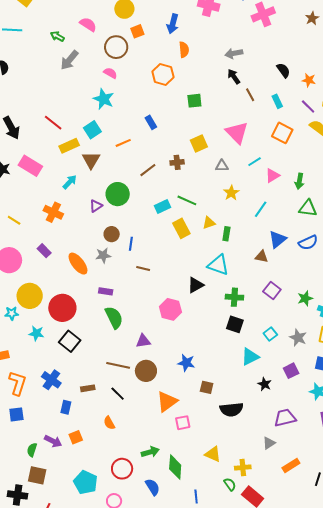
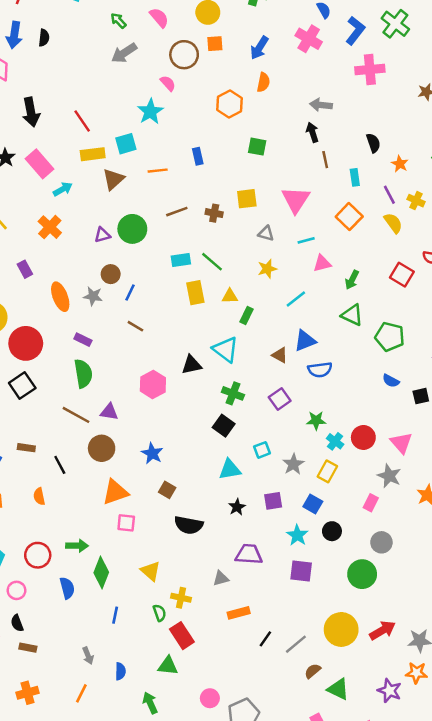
cyan arrow: (70, 182) -> (63, 189), moved
blue semicircle: (308, 243) -> (320, 370), moved
brown line: (118, 365) -> (76, 415), moved

